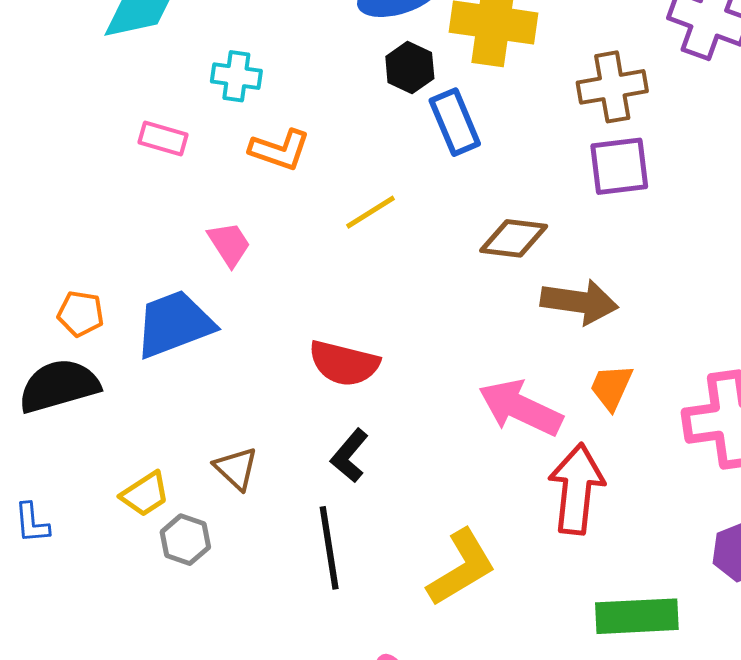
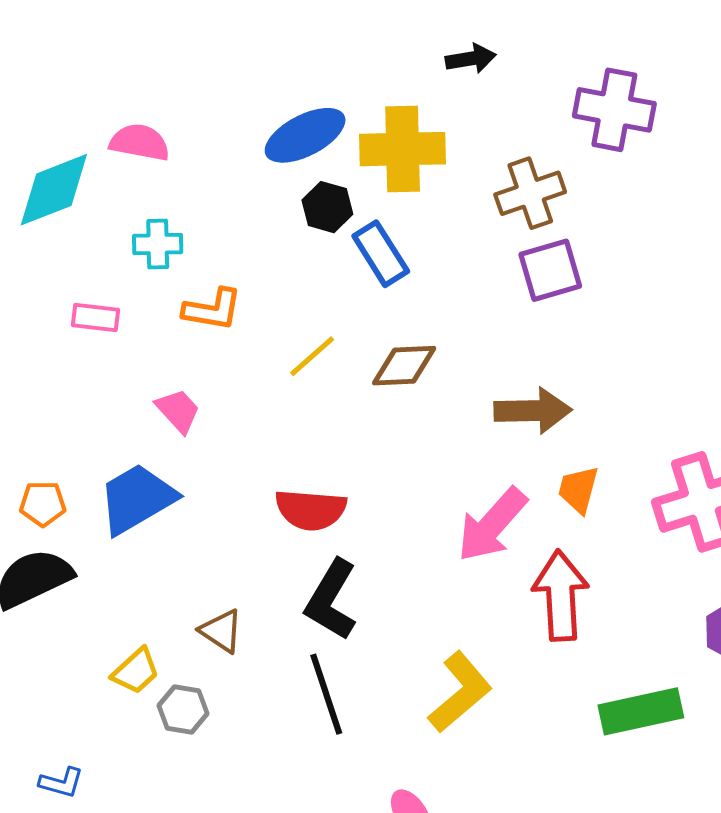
brown diamond: (514, 238) -> (404, 366), moved
pink arrow: (520, 408) -> (492, 525), turned -64
black L-shape: (350, 456) -> (331, 600), size x1.5
blue L-shape: (32, 523) -> (61, 783), moved, turned -60

